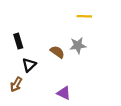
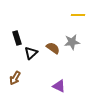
black triangle: (29, 65) -> (31, 53), moved

